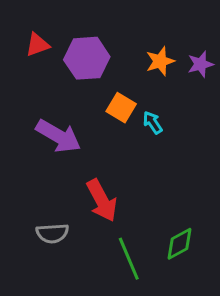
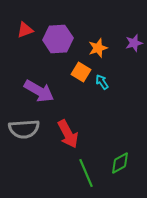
orange star: (160, 61) -> (98, 48), moved
gray semicircle: (52, 233) -> (24, 129), moved, size x1.4

